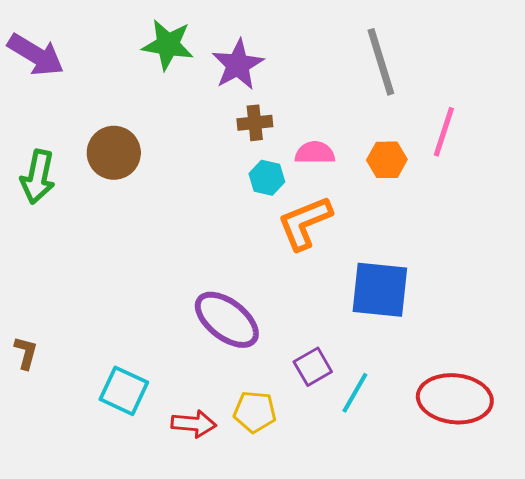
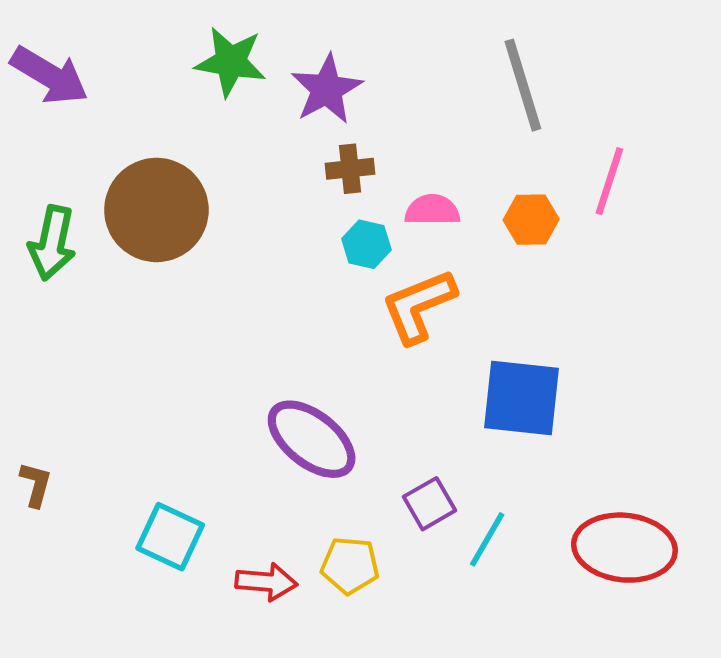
brown circle: (114, 153) -> (156, 210), size x1.4

